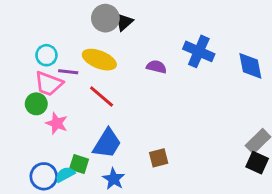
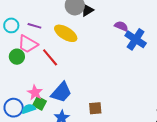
cyan circle: (46, 55) -> (11, 25), moved
purple semicircle: (156, 67) -> (121, 26), moved
purple line: (68, 72) -> (34, 26), moved
red line: (102, 97) -> (50, 57), moved
pink star: (57, 123) -> (35, 93), moved

